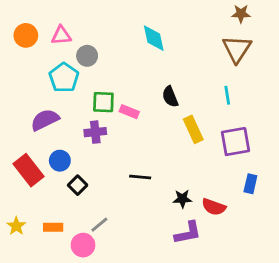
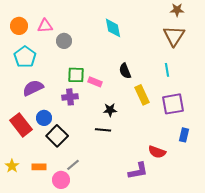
cyan pentagon: (64, 78) -> (25, 57), moved
black square: (78, 185) -> (57, 136), size x1.5
black star: (182, 199) -> (110, 110), moved

